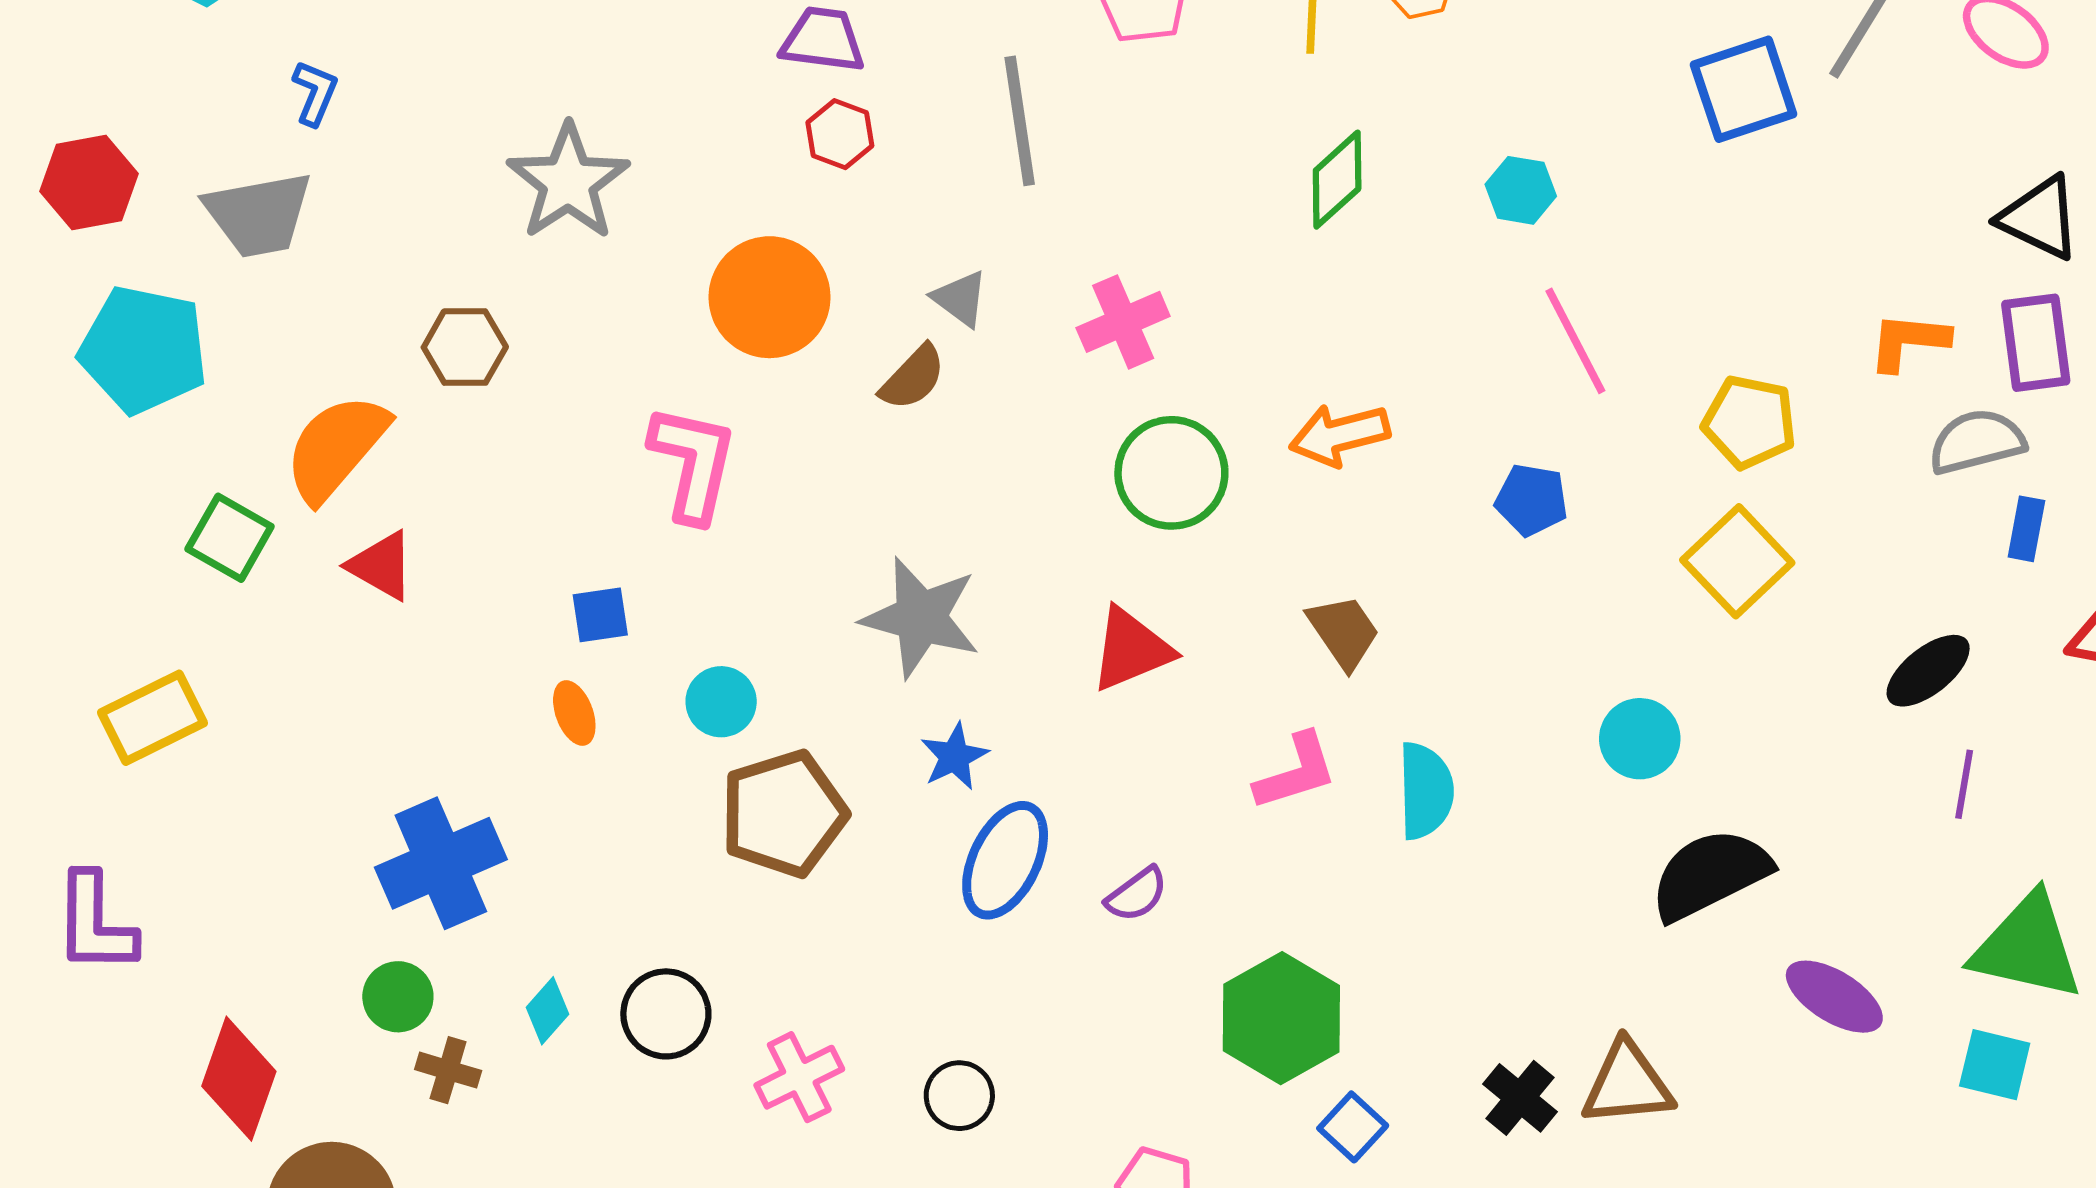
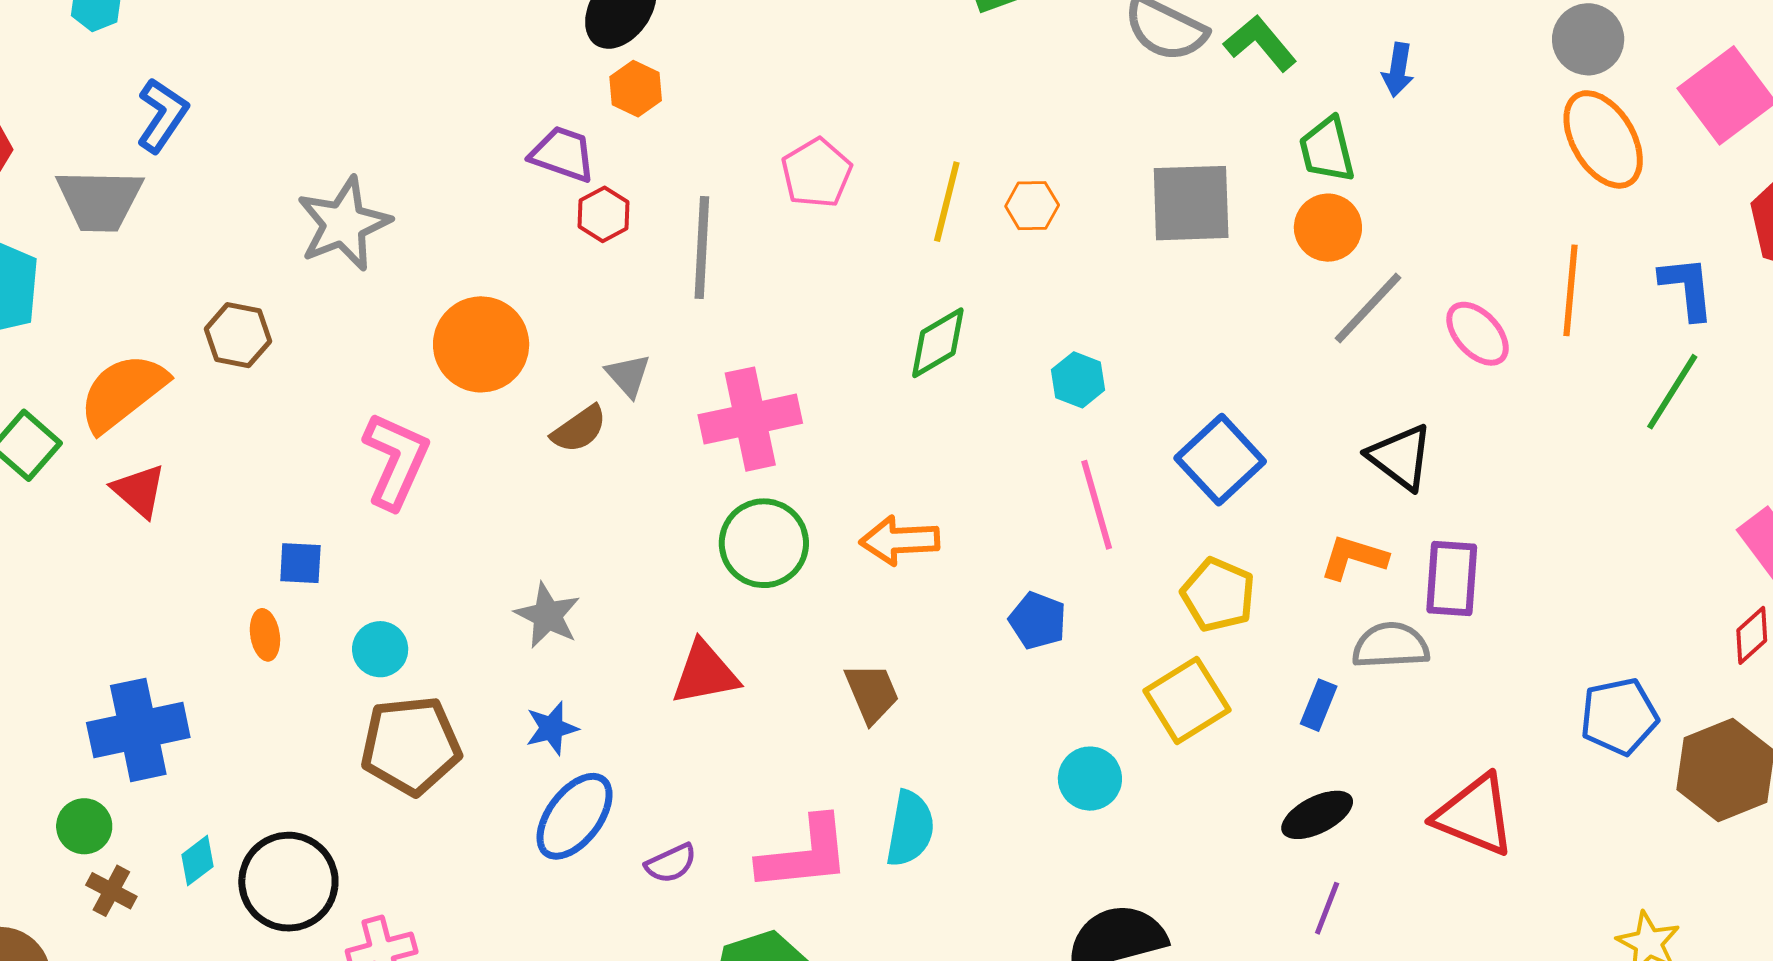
blue square: (1744, 89) -> (1220, 460), moved, turned -36
blue L-shape: (315, 93) -> (162, 115), size x1.4
red hexagon: (840, 134) -> (604, 214), moved
black triangle: (2040, 218) -> (1400, 457), moved
pink cross: (1123, 322) -> (750, 419), size x1.4
blue rectangle: (2026, 529) -> (1319, 705), moved
gray star: (921, 617) -> (548, 615), size x0.7
cyan circle: (1640, 739) -> (1090, 779), moved
pink L-shape: (1296, 772) -> (804, 854), moved, size x1.4
black circle: (666, 1014) -> (288, 882), size x1.4

